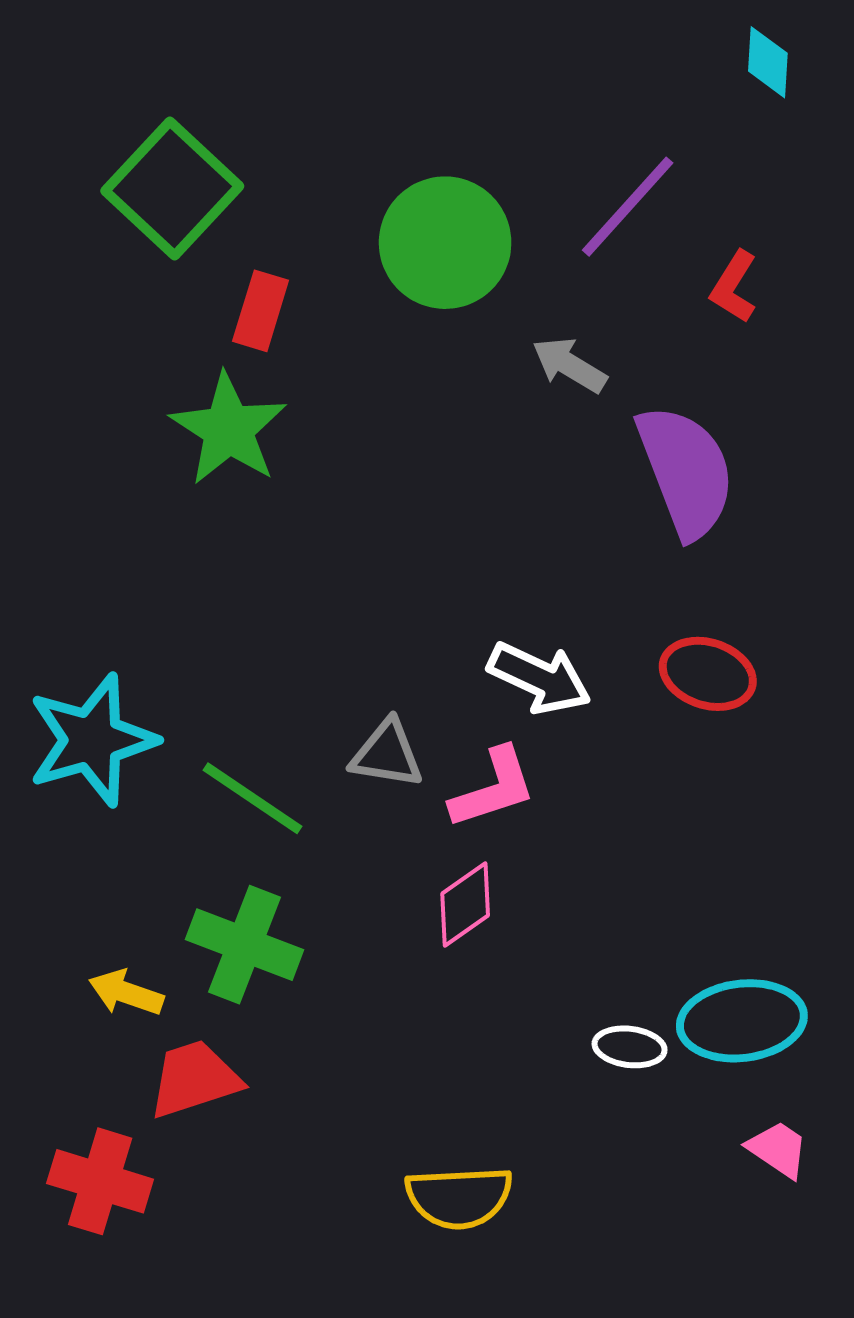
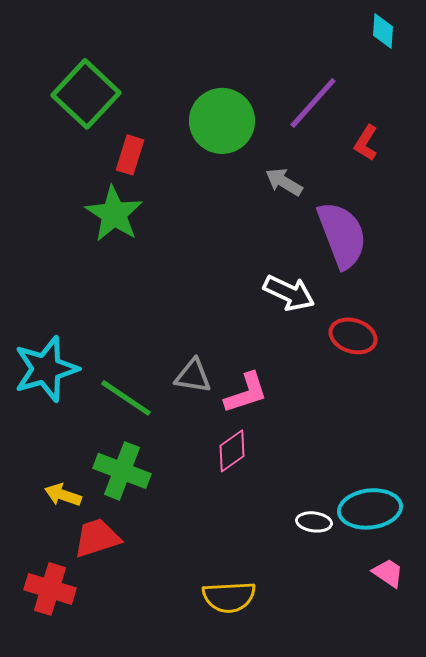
white arrow: (539, 678) -> (289, 293), moved

